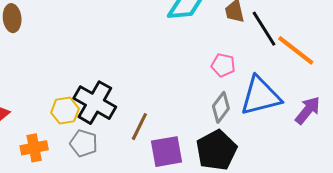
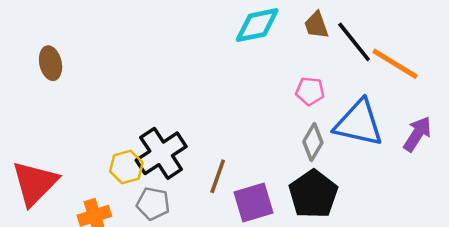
blue triangle: (260, 96) -> (359, 123), turned 33
black cross: (95, 103) -> (161, 153), turned 33

